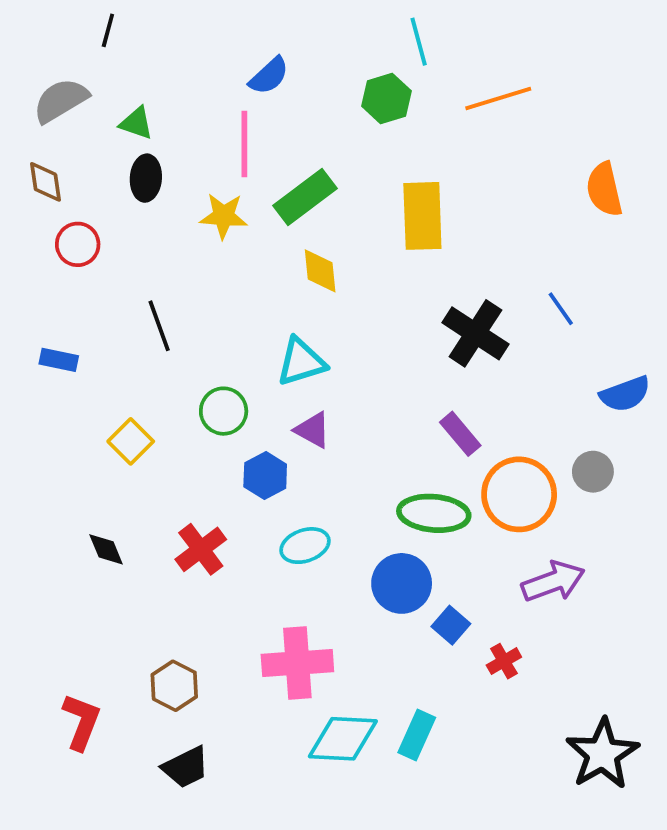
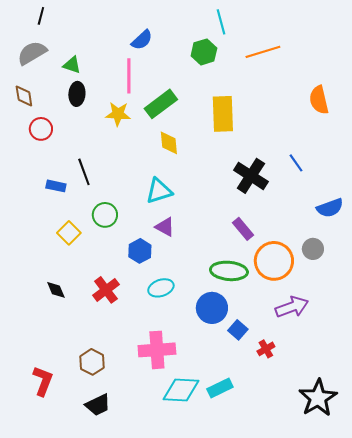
black line: (108, 30) -> (41, 16), moved
blue rectangle: (59, 360) -> (56, 186), moved
green circle: (224, 411) -> (105, 215), moved
cyan rectangle: (417, 735) -> (220, 388), turned 40

